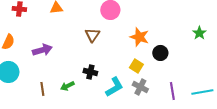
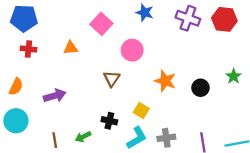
black circle: (160, 53) -> (200, 88), moved
yellow square: (136, 66) -> (141, 111), moved
gray cross: (140, 87) -> (166, 138), turned -35

